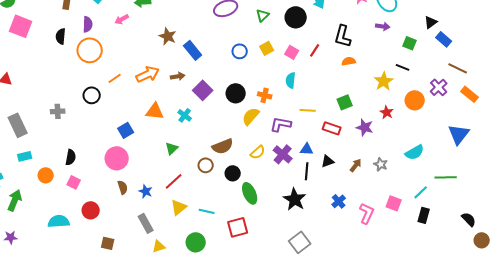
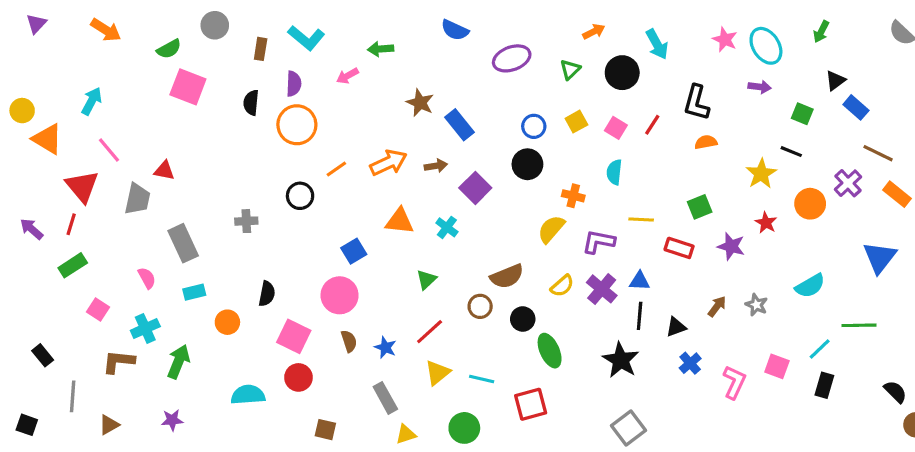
black circle: (236, 93) -> (527, 164), moved
black triangle: (328, 161) -> (676, 327), moved
pink square: (74, 182) -> (294, 336), moved, size x1.5

